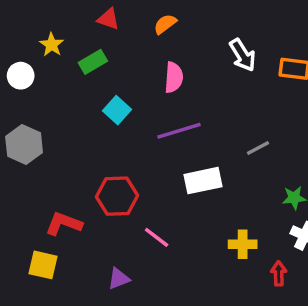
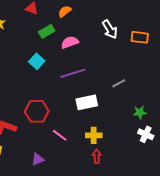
green rectangle: (93, 62) -> (47, 31), moved
pink semicircle: (174, 77) -> (70, 42), turned -114
yellow cross: (243, 244) -> (94, 135), moved
red arrow: (279, 273) -> (97, 156), moved

